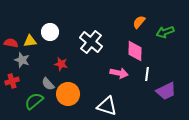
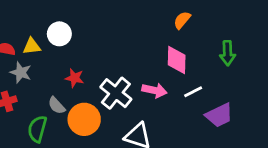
green arrow: (165, 32) -> (228, 53), moved, turned -72
white cross: (91, 42) -> (116, 93), moved
white line: (147, 74) -> (193, 92), turned 56
green semicircle: (34, 101) -> (37, 129), turned -36

